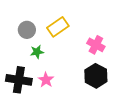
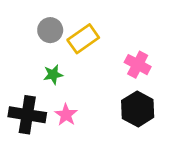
gray circle: (27, 30) -> (50, 30), moved

